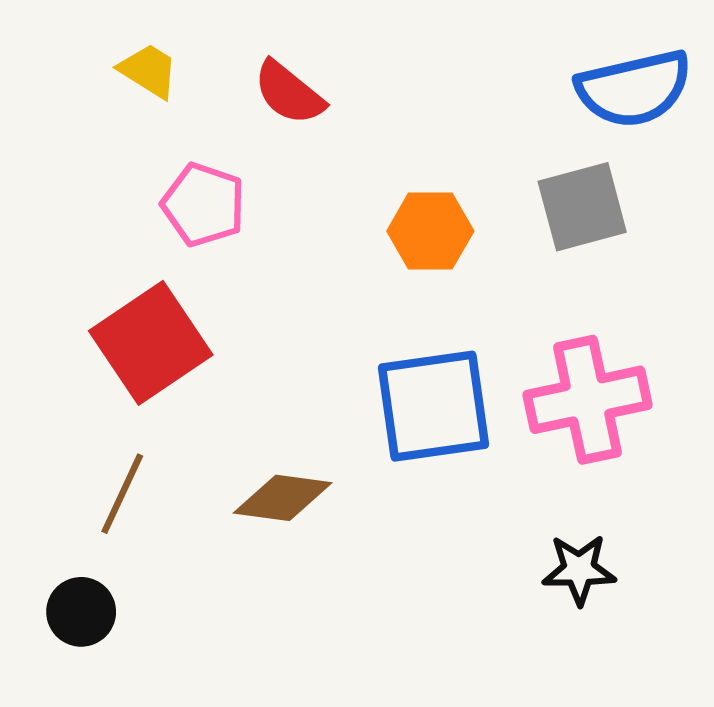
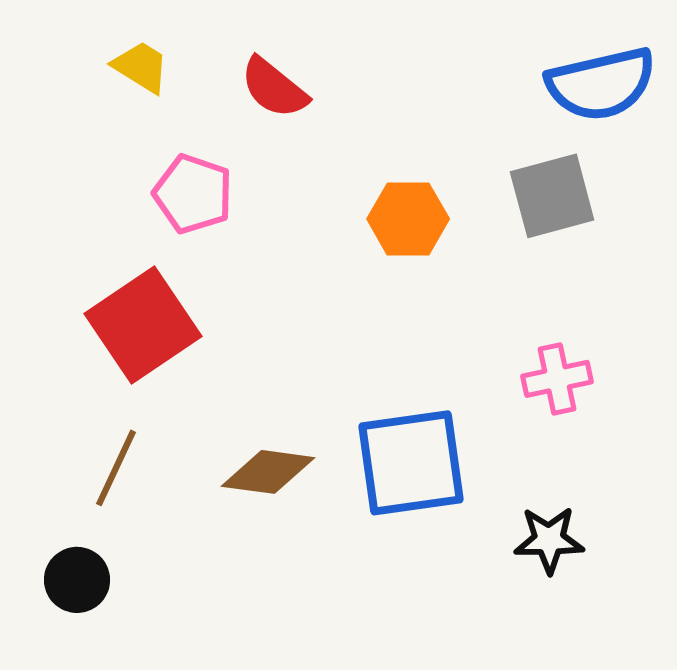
pink cross: (587, 400) -> (557, 379), size x0.6
blue square: (433, 406) -> (411, 463), moved

